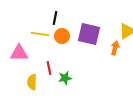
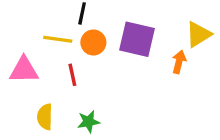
red line: (49, 68) -> (72, 75), moved
green star: (65, 78) -> (89, 122), moved

